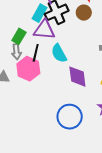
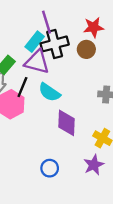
cyan semicircle: (59, 53) -> (49, 92), turned -36
blue circle: (70, 117) -> (50, 168), size x0.6

